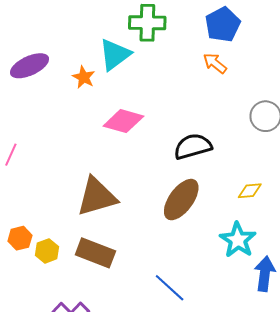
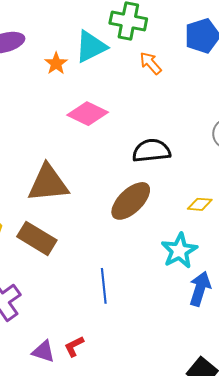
orange arrow: (215, 63) -> (151, 63), moved
blue line: (170, 288) -> (104, 286), turned 32

